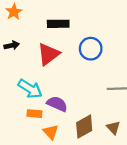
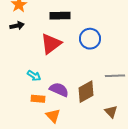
black arrow: (12, 45) -> (17, 26), moved
cyan arrow: (30, 89) -> (34, 76), size x0.6
brown diamond: (84, 127) -> (86, 92), moved

